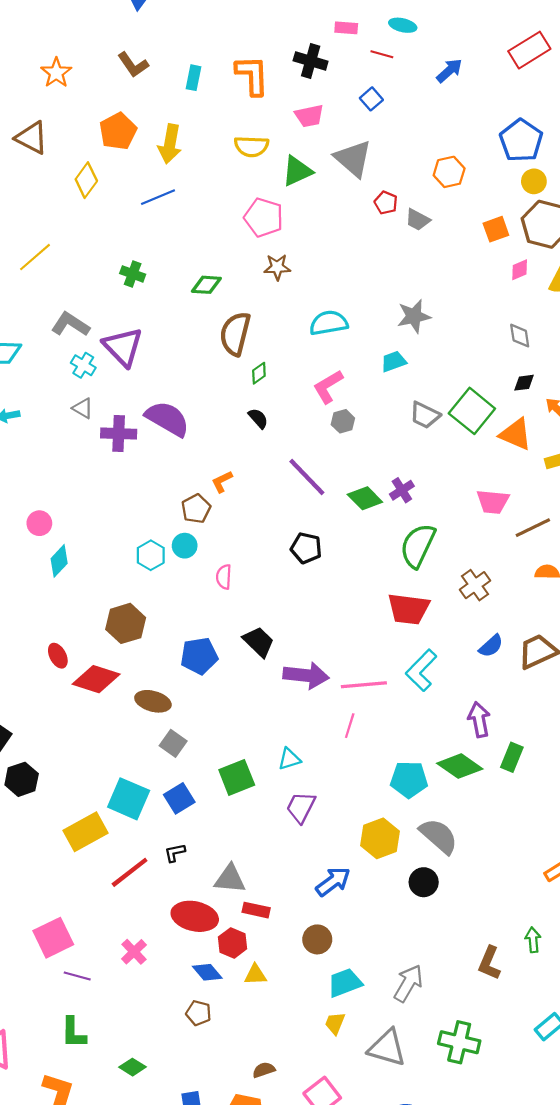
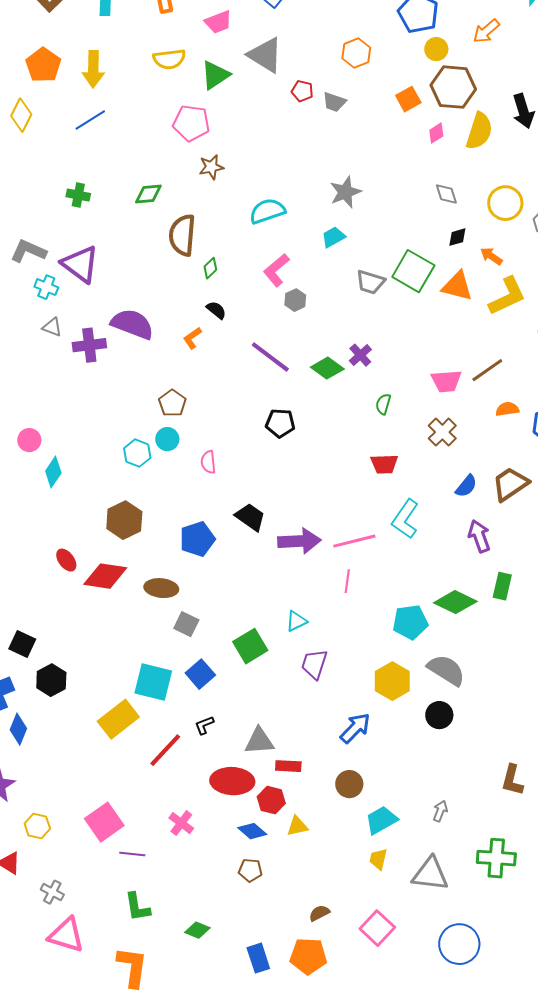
orange L-shape: (222, 482) -> (192, 338), moved
pink trapezoid: (493, 502) -> (446, 381), moved
green semicircle: (418, 546) -> (383, 404), size x0.5
red trapezoid: (409, 609) -> (384, 464), size x0.7
purple arrow: (479, 720) -> (479, 536), moved
gray arrow: (408, 983) -> (440, 811), size x0.6

